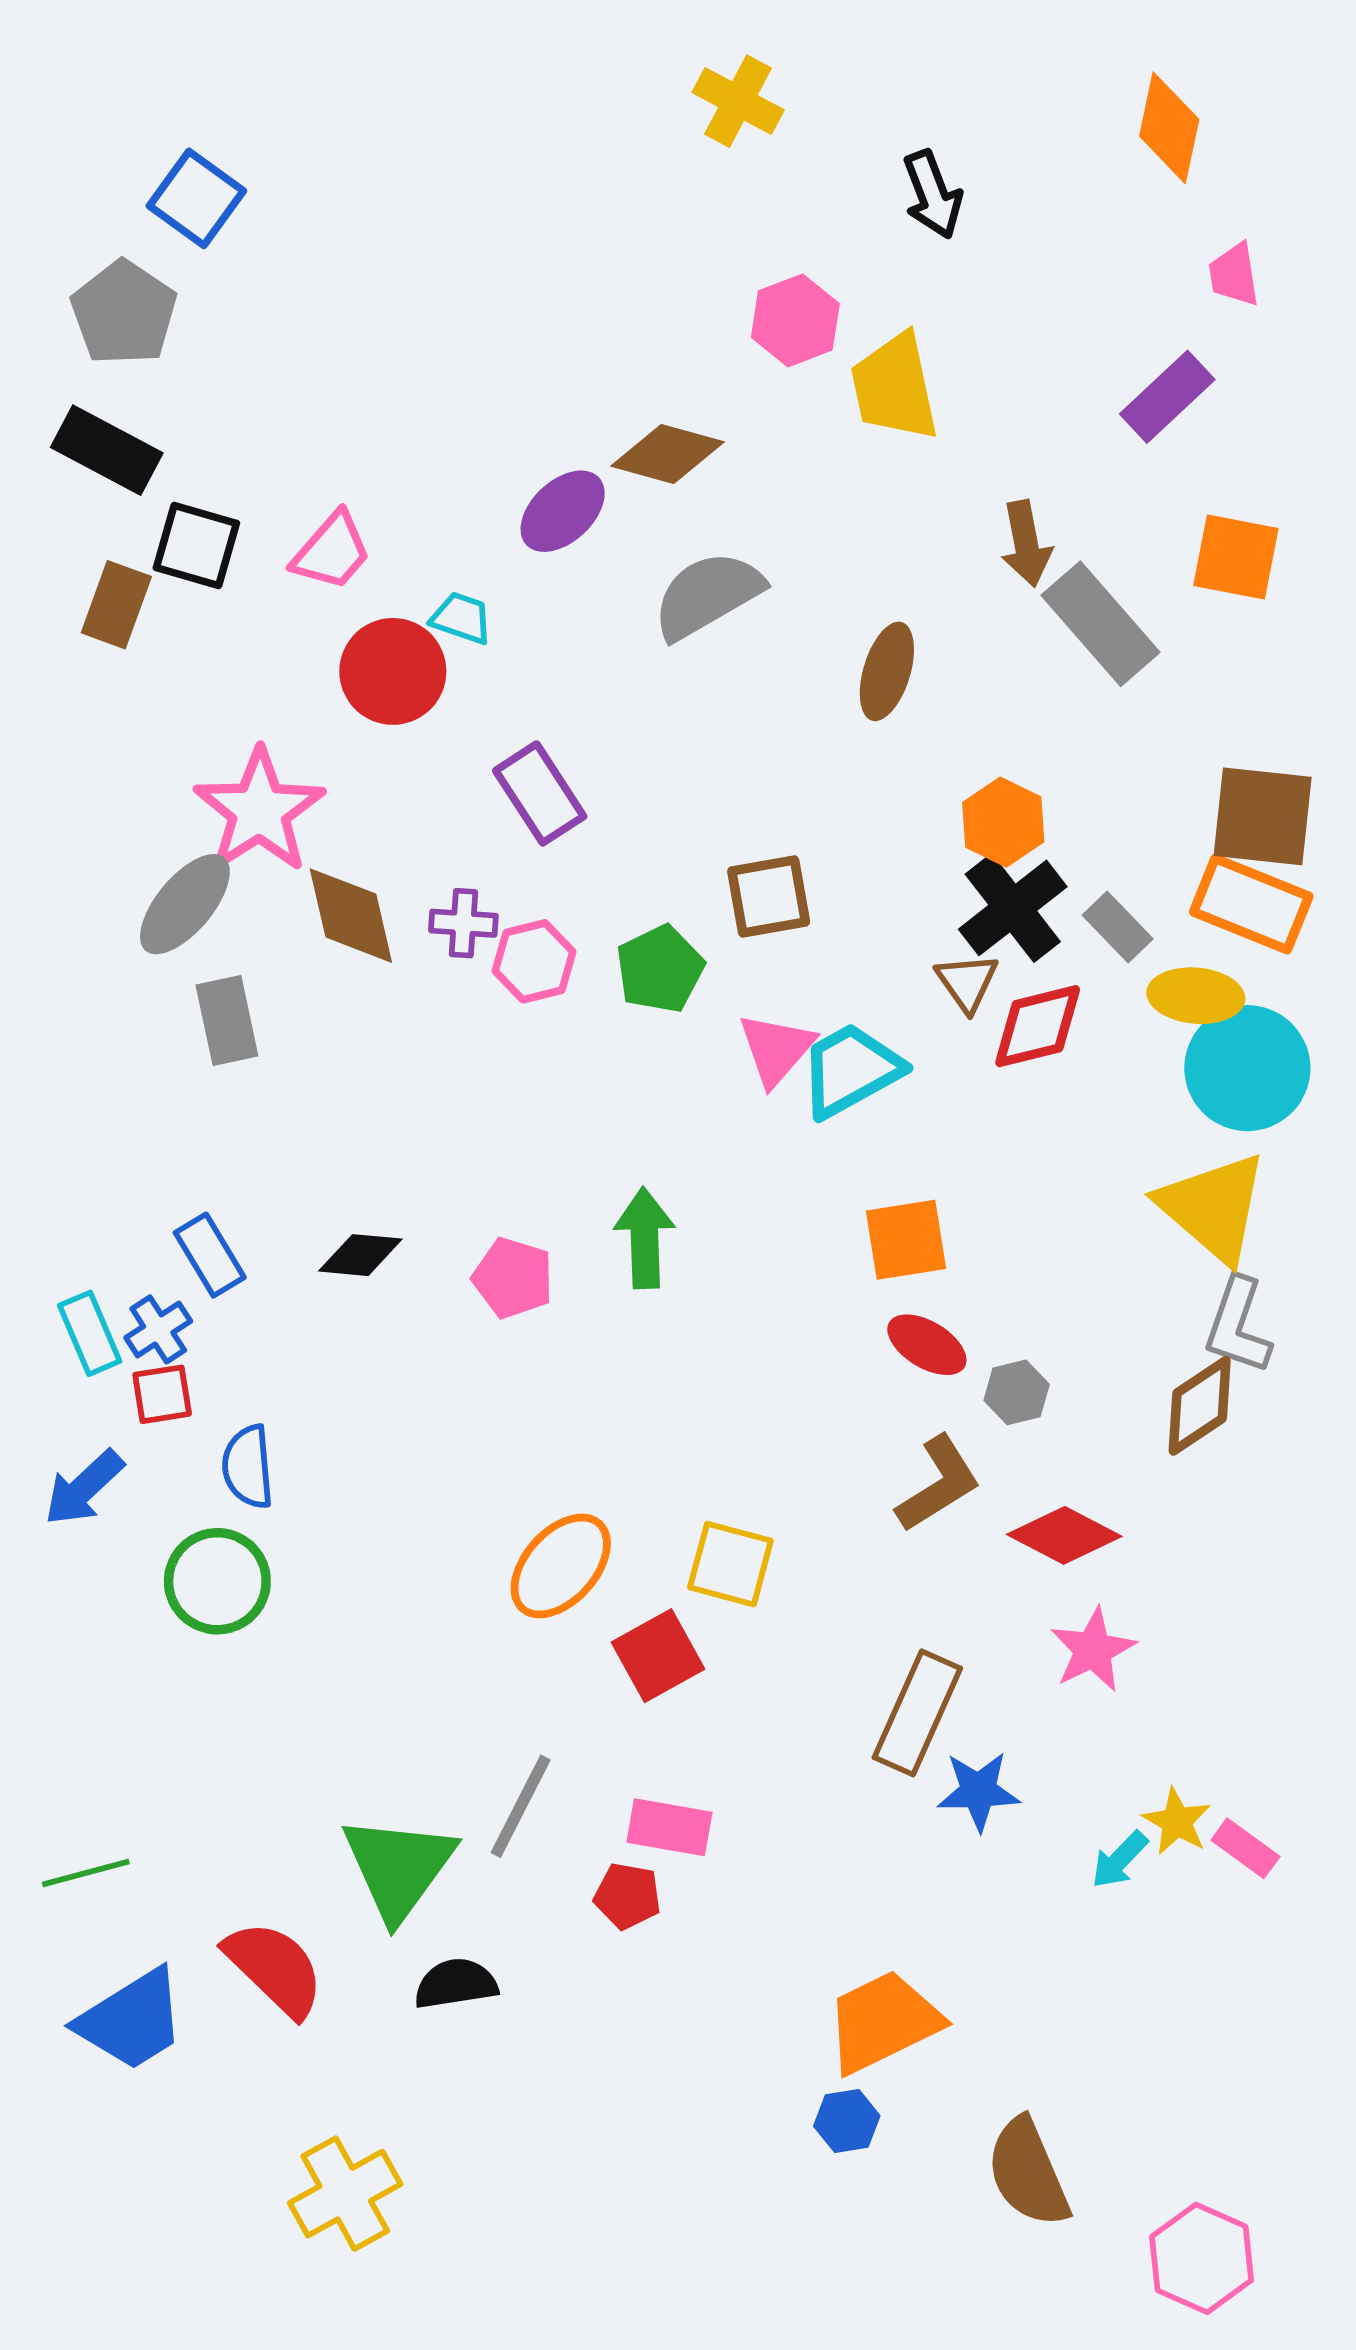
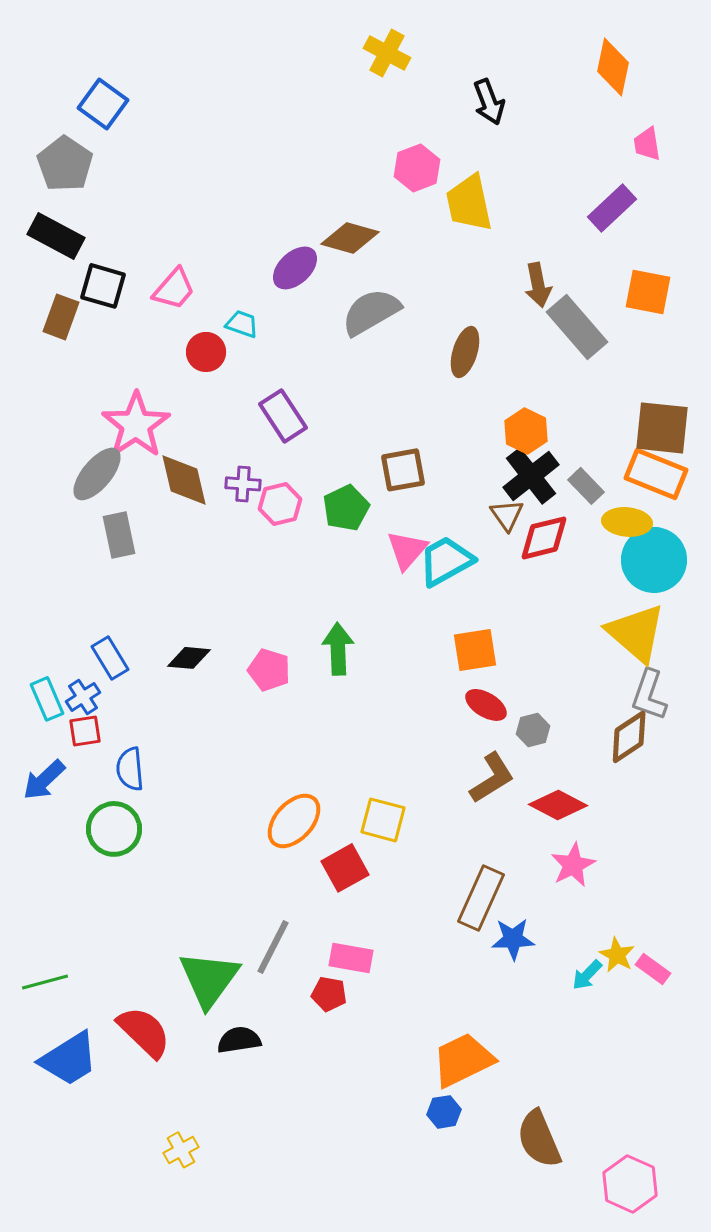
red circle: (393, 671) -> (206, 352), size x0.7
yellow cross: (345, 2194) -> (181, 1150), size x0.6

